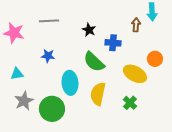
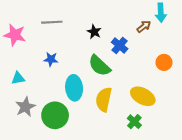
brown arrow: (136, 25) -> (144, 26), turned 48
blue cross: (113, 43) -> (120, 45), turned 35
yellow ellipse: (135, 74) -> (143, 96), moved
green cross: (130, 103) -> (134, 122), moved

